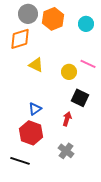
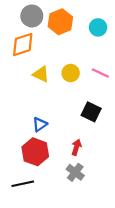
yellow circle: (69, 72) -> (71, 73), moved
red arrow: (67, 119) -> (76, 147), moved
black line: (20, 161) -> (23, 184), turned -30

